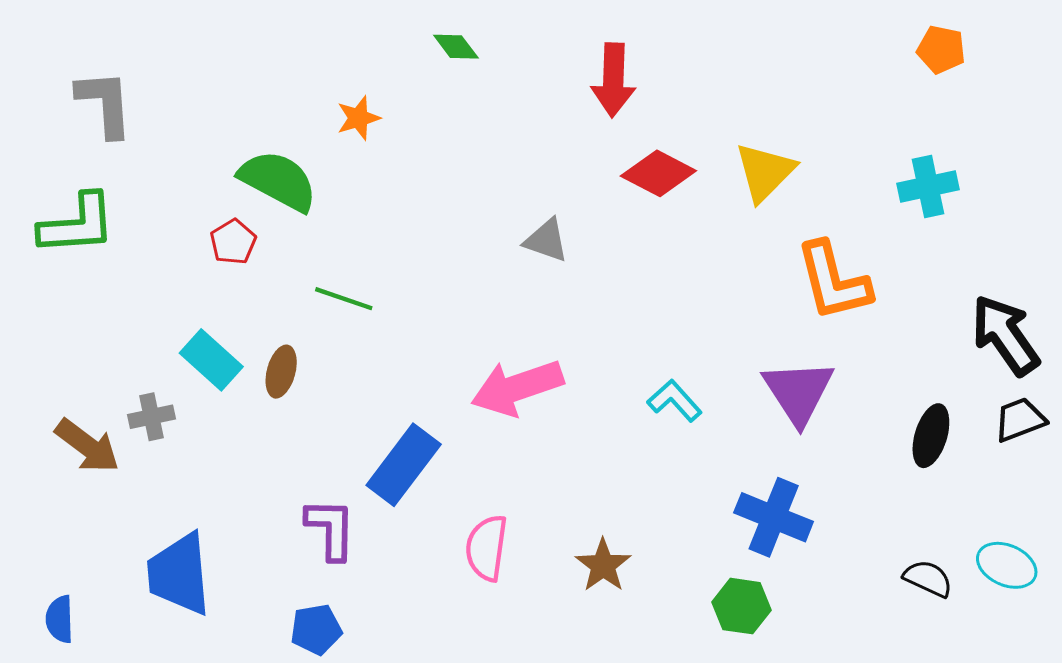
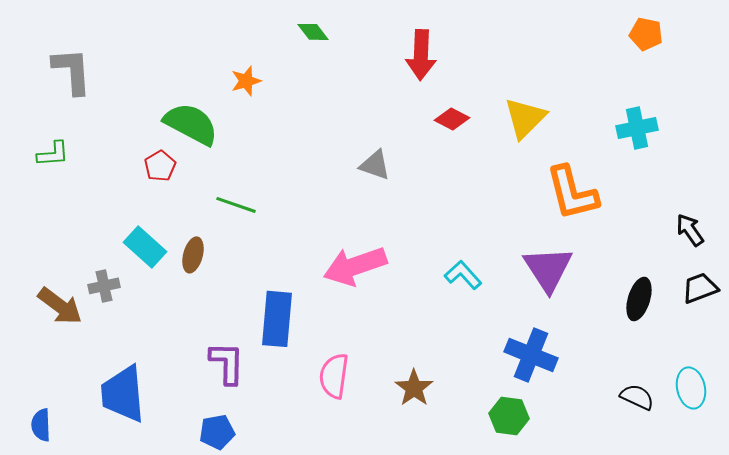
red diamond: (658, 173) -> (452, 119), size x0.7
green L-shape: (77, 224) -> (53, 154), size x0.6
black arrow: (1005, 335) -> (690, 230), size x0.6
blue rectangle: (404, 465) -> (277, 319), turned -32
cyan ellipse: (1007, 565) -> (691, 388), turned 54

